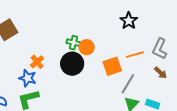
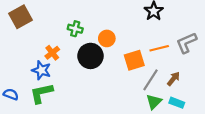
green cross: (73, 43) -> (75, 29), moved
gray L-shape: (160, 49) -> (187, 43), turned 40
brown arrow: (160, 73) -> (173, 79), moved, turned -96

